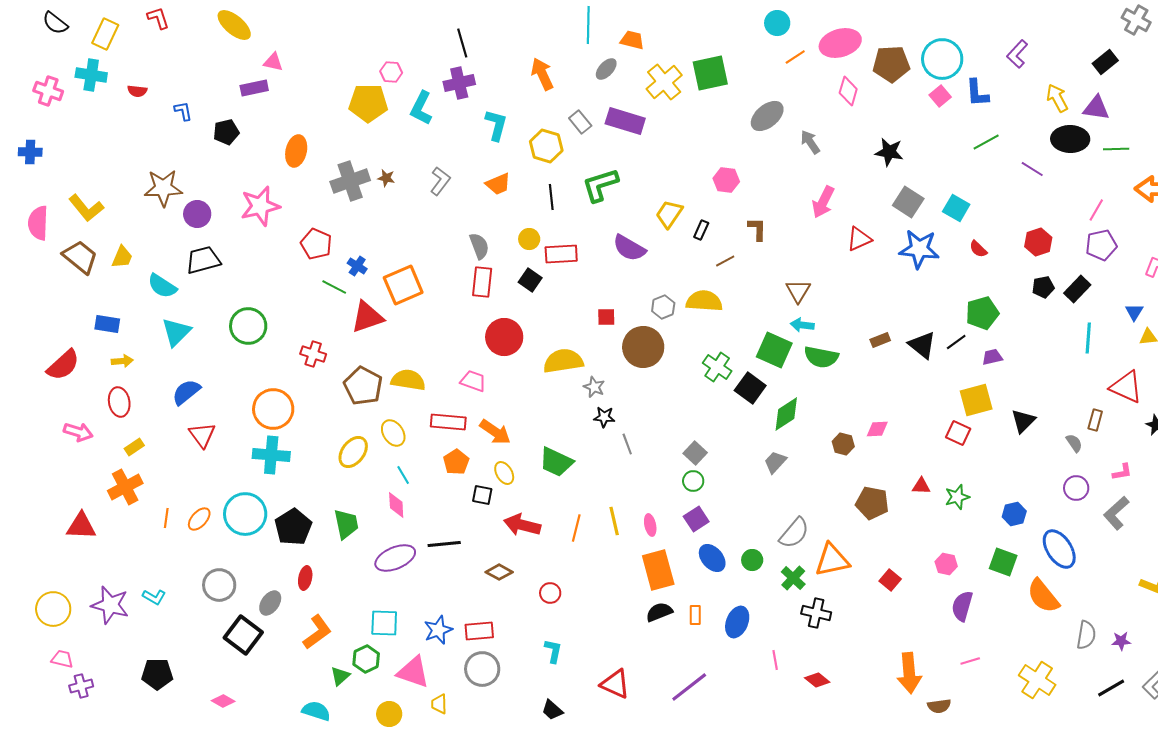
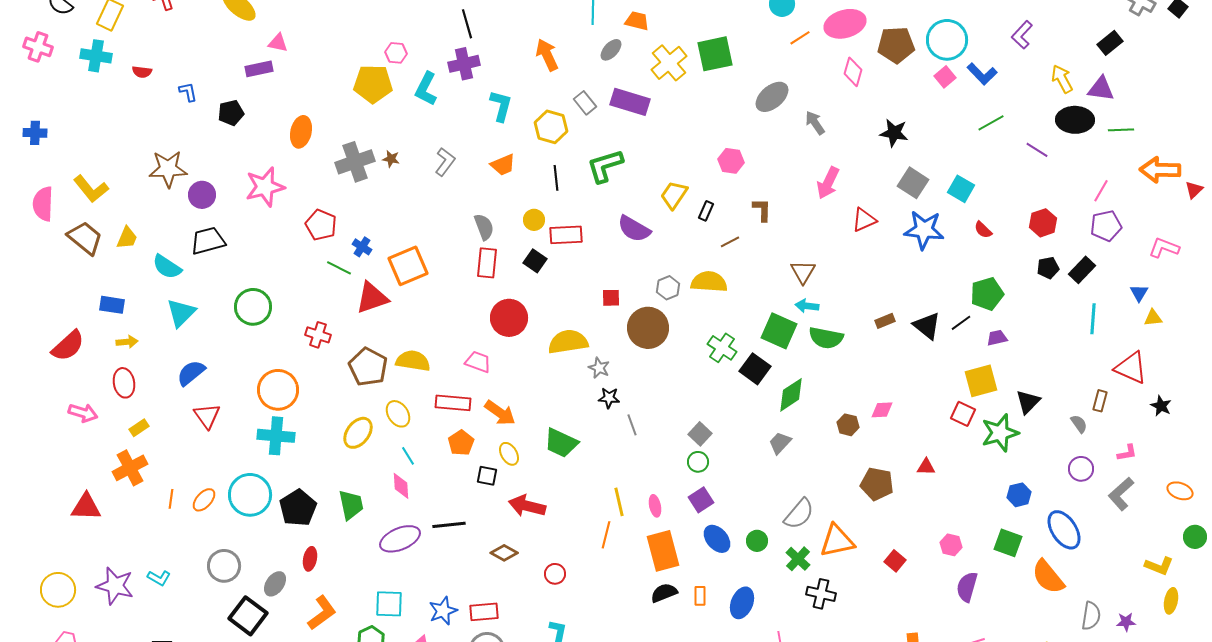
pink cross: (48, 91) -> (38, 47), moved
blue L-shape: (977, 93) -> (982, 74), turned -40
green star: (957, 497) -> (1000, 433), moved, size x1.5
orange line: (576, 528) -> (606, 535), moved

